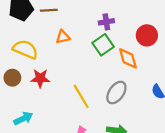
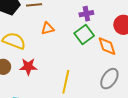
gray ellipse: (116, 93) -> (109, 79), moved
yellow line: (81, 96) -> (66, 82), turned 45

